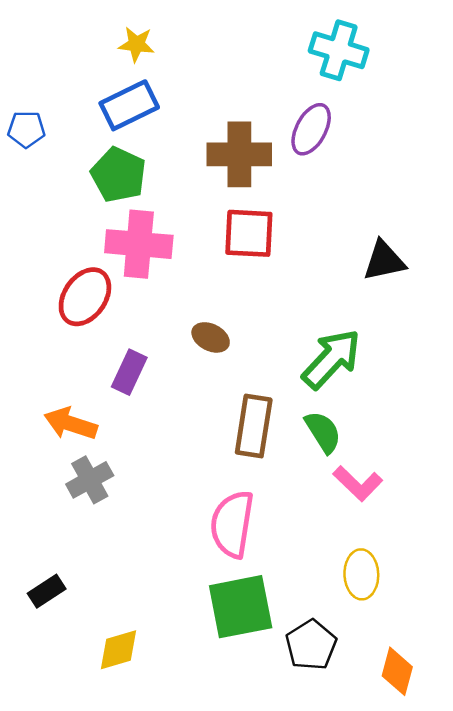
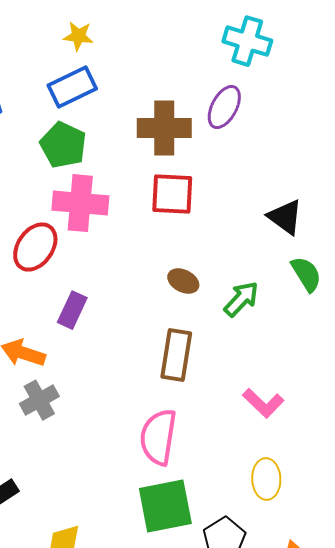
black triangle: (384, 261) -> (285, 217), turned 48
brown ellipse: (211, 337) -> (183, 281), moved
green arrow: (331, 359) -> (241, 299), size x0.7
green semicircle: (323, 432) -> (306, 274), moved

